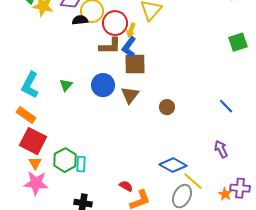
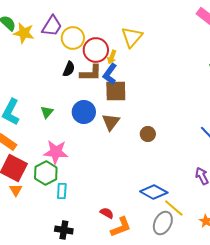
black semicircle: (80, 20) -> (69, 69), moved, turned 119
green hexagon: (65, 160) -> (46, 173), moved
pink star: (36, 183) -> (56, 152), moved

